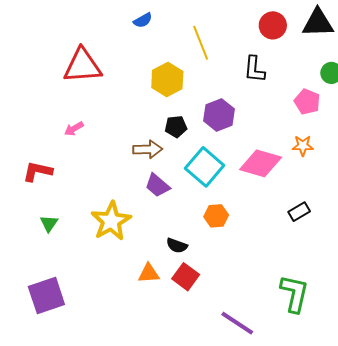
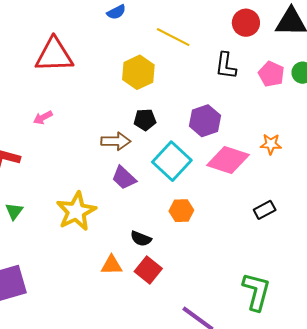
yellow line: (201, 43) -> (173, 37), turned -44
pink pentagon: (307, 102) -> (271, 74), moved
purple hexagon: (219, 115) -> (205, 121), moved

